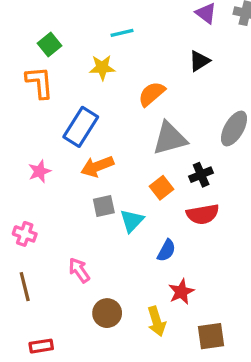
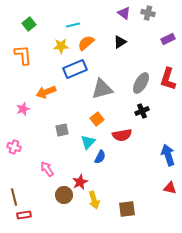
green square: (49, 44) -> (29, 24), moved
orange semicircle: (152, 94) -> (86, 43), moved
blue rectangle: (81, 127) -> (75, 69), moved, turned 35
orange arrow: (97, 166) -> (46, 92), moved
black cross: (201, 175) -> (142, 111), moved
cyan triangle: (132, 221) -> (88, 142), moved
brown line: (25, 287) -> (14, 197), moved
red star: (181, 292) -> (80, 182), moved

